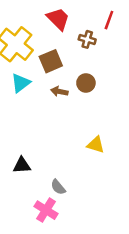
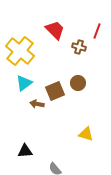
brown square: (51, 61) -> (55, 91), moved
brown arrow: (59, 91) -> (37, 104), moved

